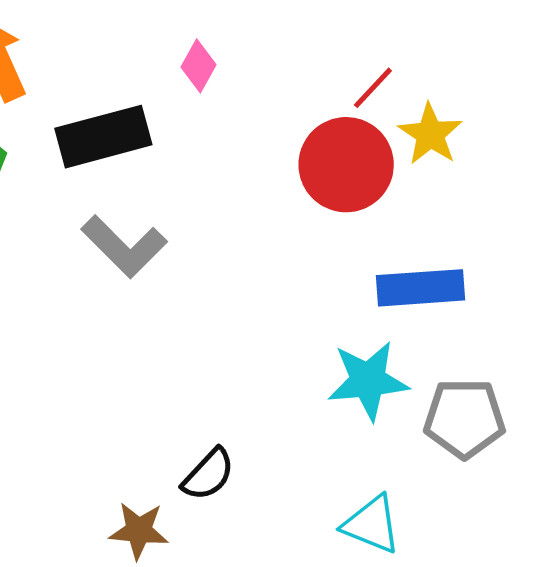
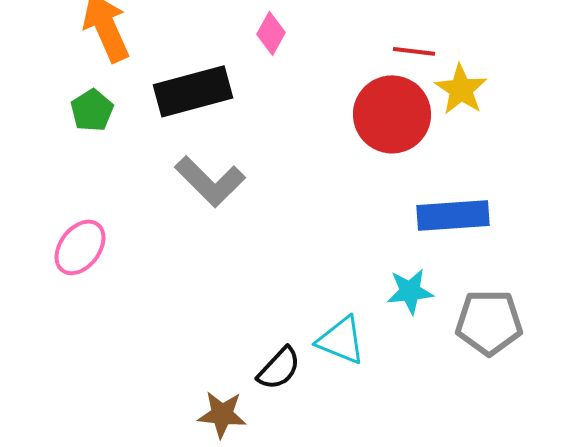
red line: (373, 88) -> (414, 51), turned 54
cyan star: (368, 381) -> (410, 291), size x0.7
cyan triangle: (372, 524) -> (341, 340), moved

